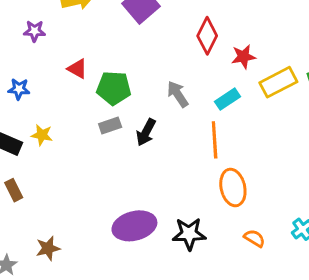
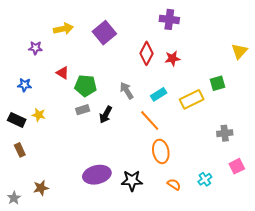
red star: (243, 57) -> (172, 58), moved
yellow rectangle: (278, 82) -> (192, 99), moved
orange line: (215, 140) -> (150, 120), turned -40

